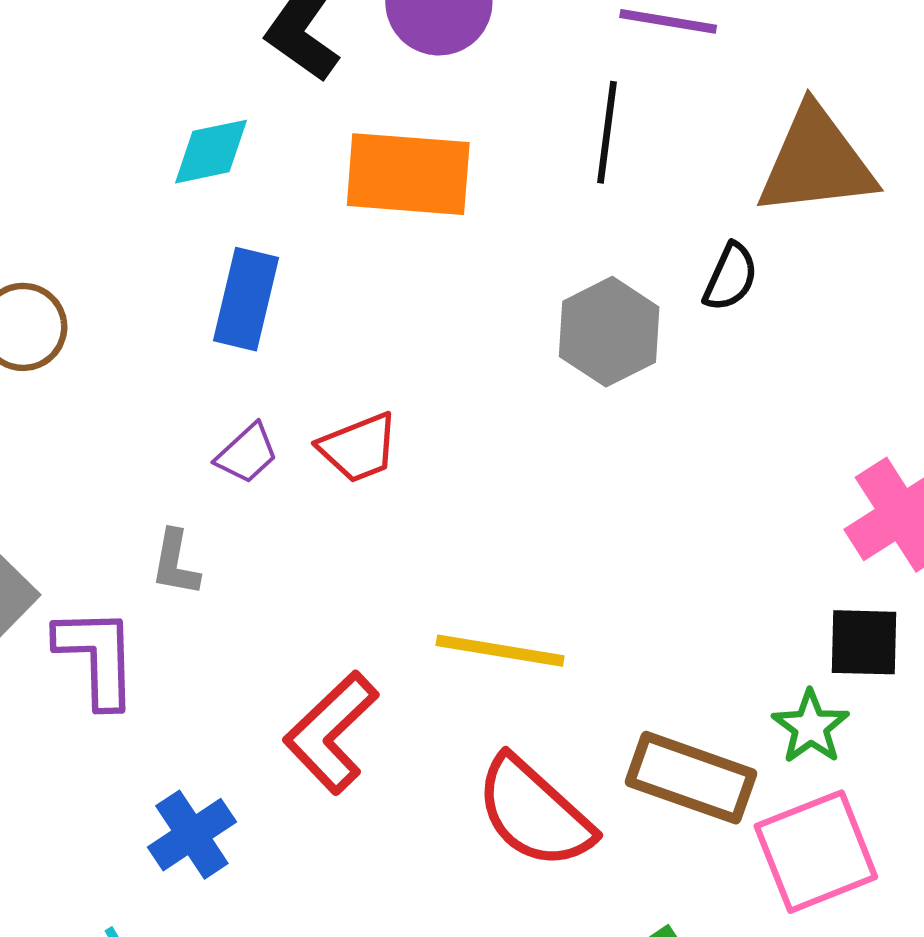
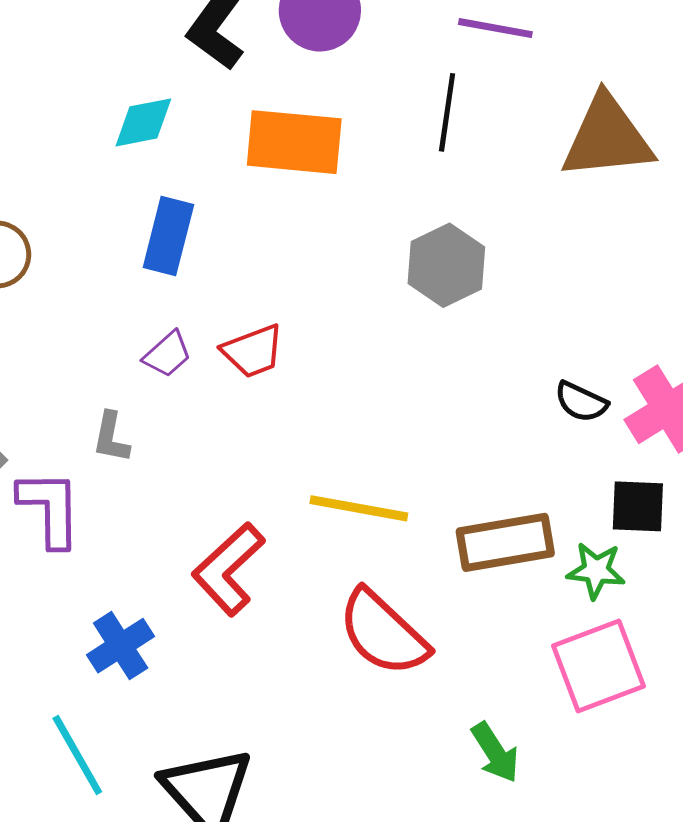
black semicircle: (731, 277) -> (581, 402), moved, turned 90
green star: (811, 727) -> (596, 570), turned -30
brown rectangle: (691, 778) -> (505, 542), moved, turned -30

